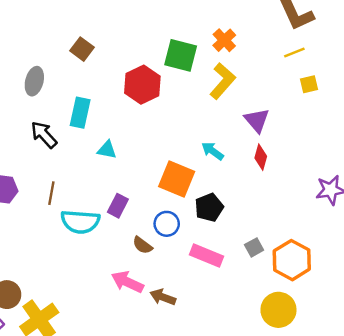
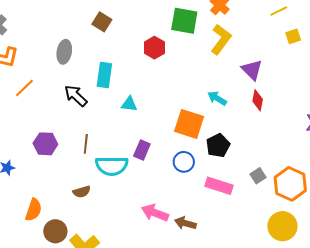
red hexagon: (142, 85) -> (154, 48), size x0.7
brown semicircle: (142, 245) -> (82, 192), moved, turned -48

